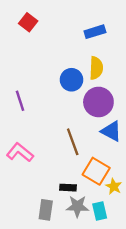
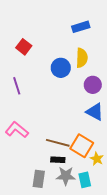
red square: (28, 22) -> (24, 47), moved
purple circle: (98, 102) -> (93, 85), moved, size x0.7
brown line: (73, 142) -> (58, 143), moved, turned -55

